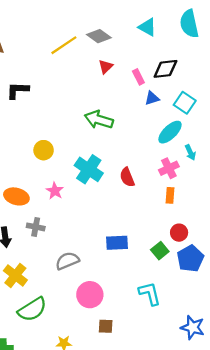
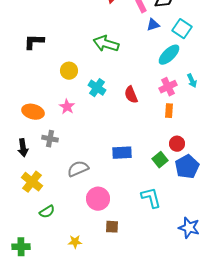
black L-shape: (18, 90) -> (34, 42), moved
yellow circle: (44, 150) -> (69, 71), moved
cyan arrow: (190, 152) -> (192, 81), moved
cyan cross: (89, 169) -> (97, 88), size x0.7
green semicircle: (32, 309) -> (47, 212), size x0.6

